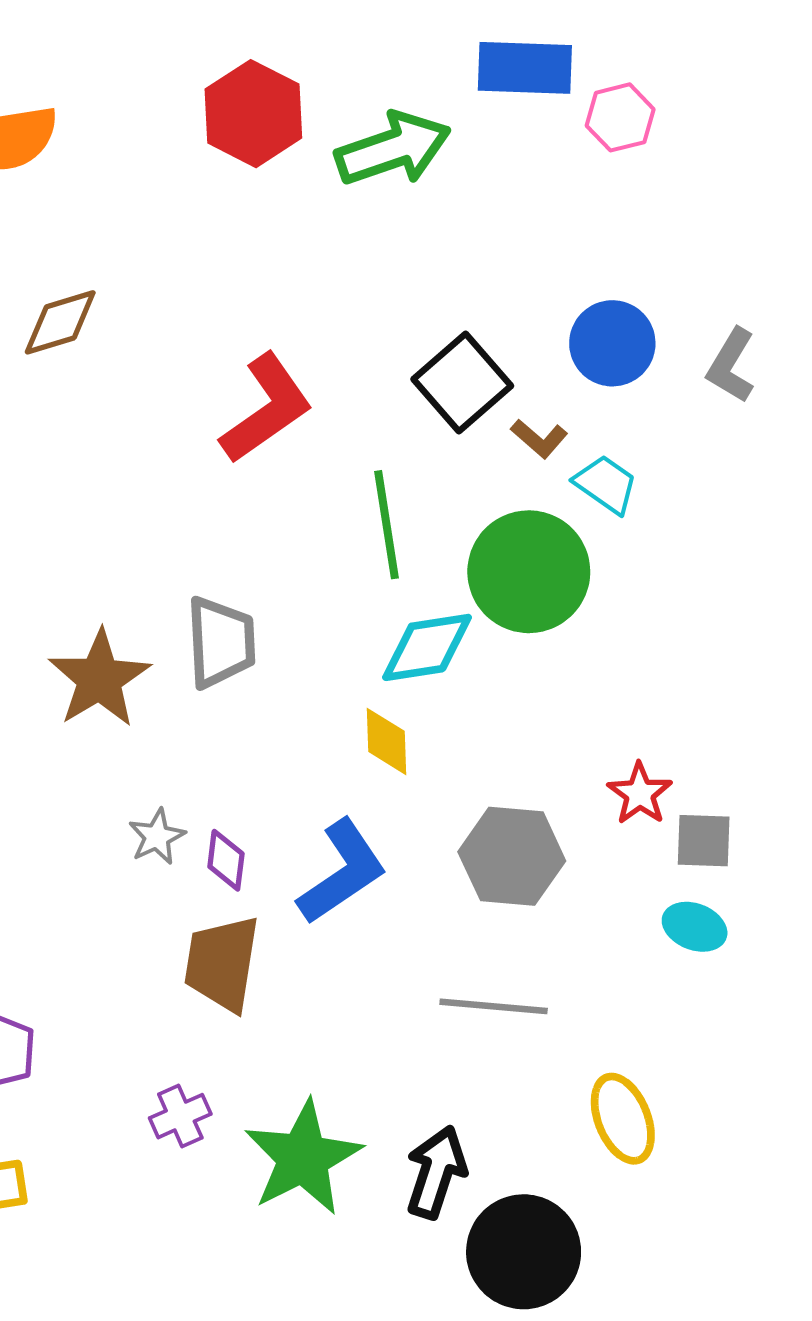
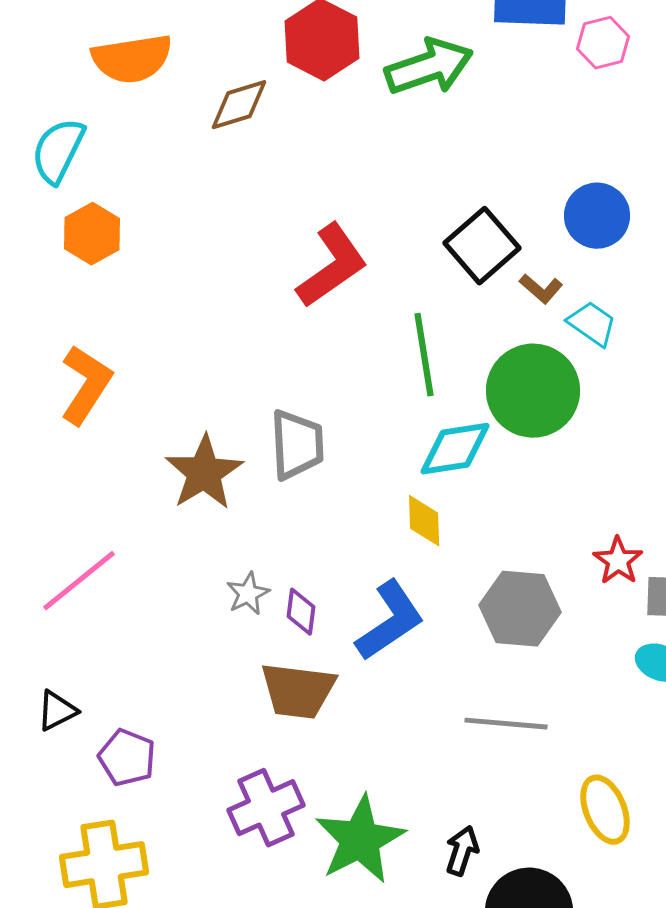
brown diamond: (60, 322) -> (239, 105), moved
brown trapezoid: (222, 963) -> (298, 691), turned -92
purple cross: (180, 1116) -> (266, 808), size x1.6
black arrow: (436, 1172) -> (462, 851), size x0.7

